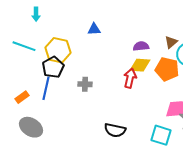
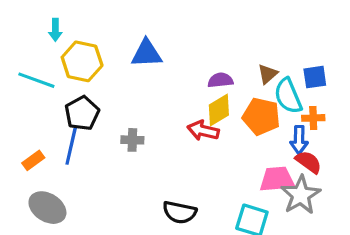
blue triangle: (94, 29) -> (147, 53), size x1.5
yellow hexagon: (58, 50) -> (82, 61), moved
yellow diamond: (140, 65) -> (219, 110), turned -35
red arrow: (130, 78) -> (203, 131), turned -90

